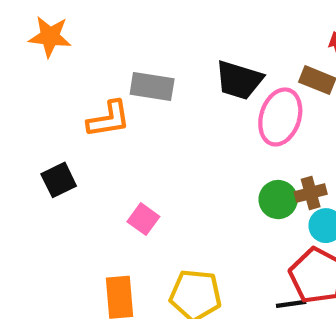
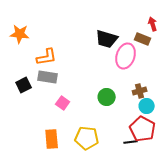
orange star: (50, 37) -> (20, 34), moved
gray rectangle: (152, 87) -> (48, 77), moved
green circle: (278, 200) -> (107, 97), moved

